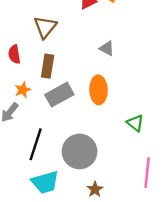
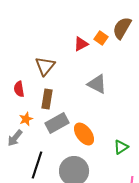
gray triangle: (107, 48) -> (97, 84), size x1.5
orange ellipse: (98, 90) -> (84, 134), moved, turned -35
green triangle: (135, 123) -> (121, 147), turned 49

